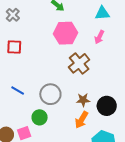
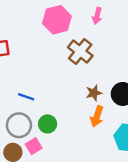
blue line: (18, 91) -> (26, 97), moved
gray circle: (50, 94) -> (19, 125), moved

